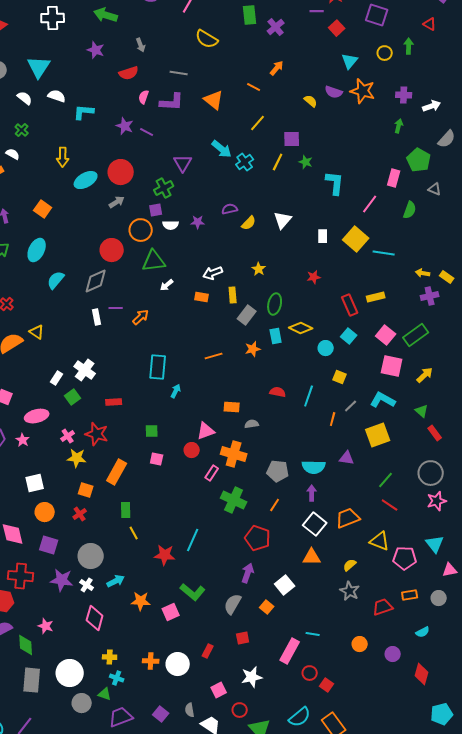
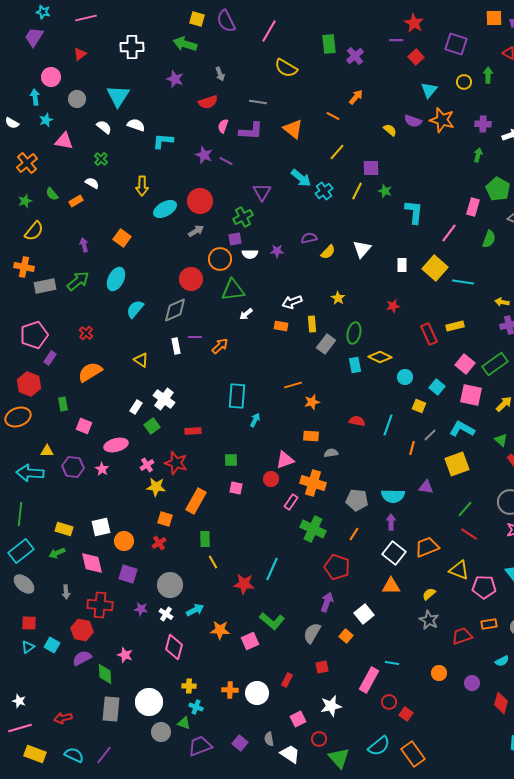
yellow triangle: (37, 332) -> (141, 360), moved
cyan square: (349, 336) -> (437, 387), moved
orange star: (253, 349) -> (312, 402), moved
white square: (35, 483) -> (101, 527), moved
purple star: (62, 580) -> (141, 609), size x0.6

